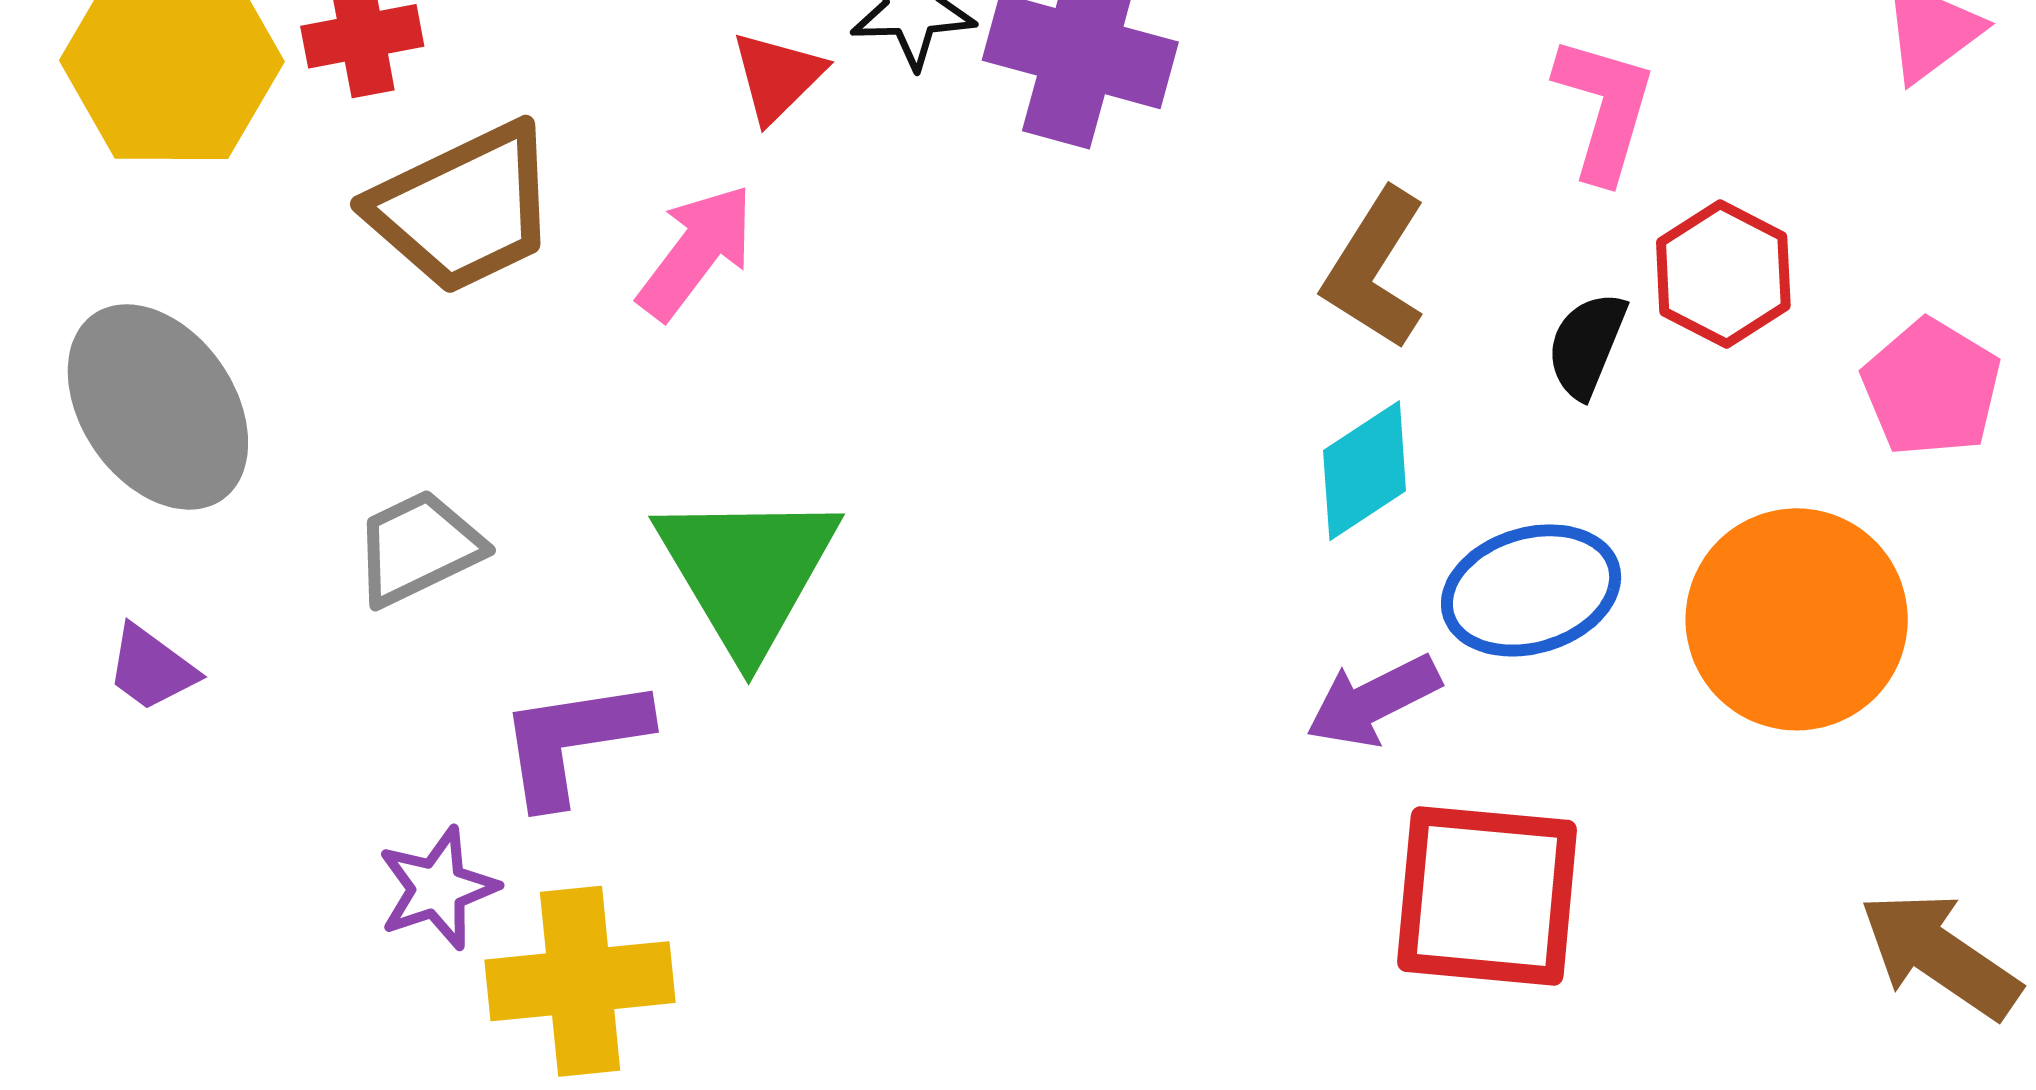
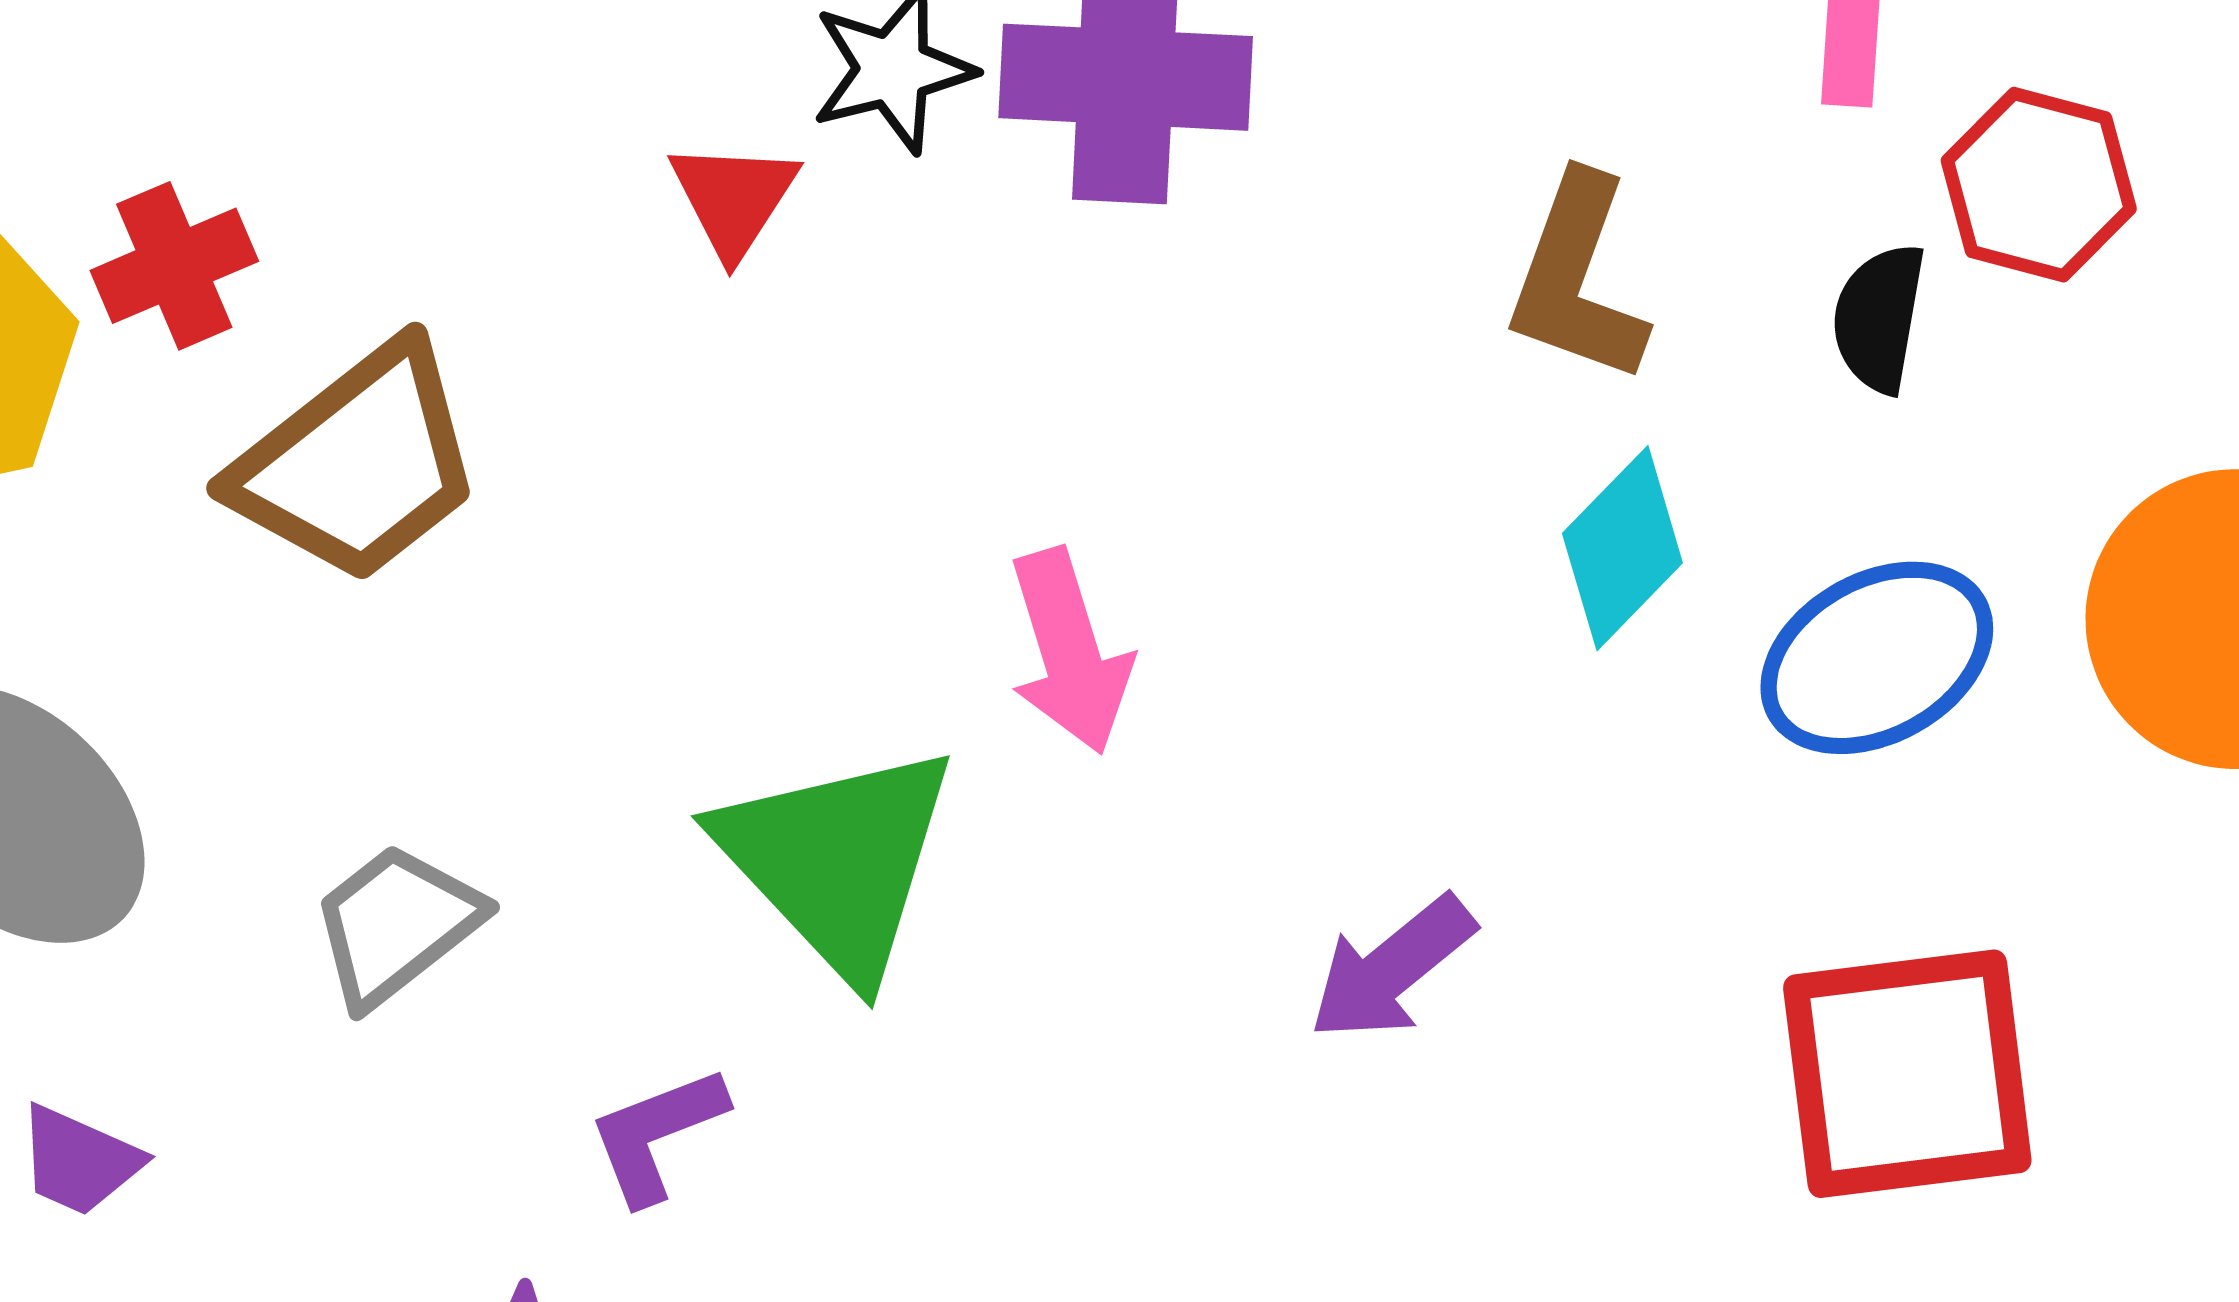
pink arrow: (696, 252) -> (1070, 651), moved, turned 138
purple arrow: (1373, 701) -> (1392, 968), moved
purple L-shape: (573, 741) -> (657, 1134), size x0.7

